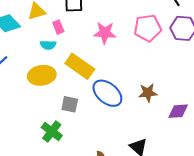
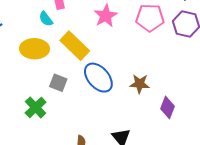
pink star: (105, 33) -> (106, 16), turned 30
cyan semicircle: (48, 45) -> (46, 19), turned 42
purple diamond: (178, 111) -> (167, 107), turned -75

